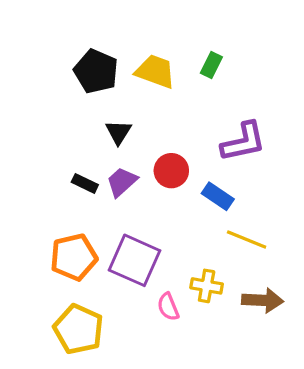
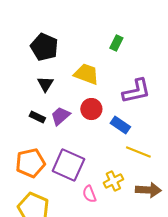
yellow trapezoid: (155, 71) -> (86, 74), moved
black triangle: (118, 132) -> (45, 84), moved
yellow cross: (207, 286) -> (113, 181), turned -36

